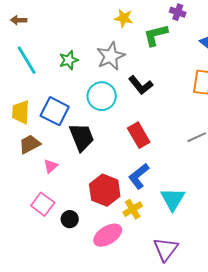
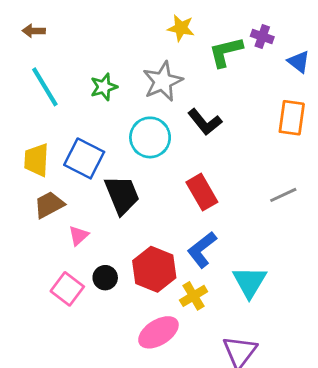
purple cross: (178, 12) -> (262, 36), moved
black circle: (70, 219) -> (105, 278), moved

